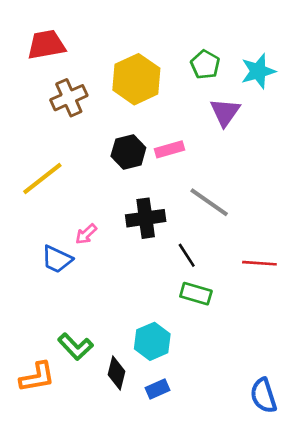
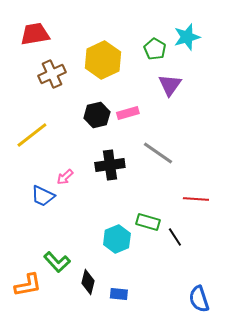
cyan star: (258, 71) -> (187, 37), moved
black line: (187, 255) -> (175, 237), moved
cyan hexagon: (152, 341) -> (117, 239), moved
blue rectangle: (158, 389) -> (119, 294), turned 30

